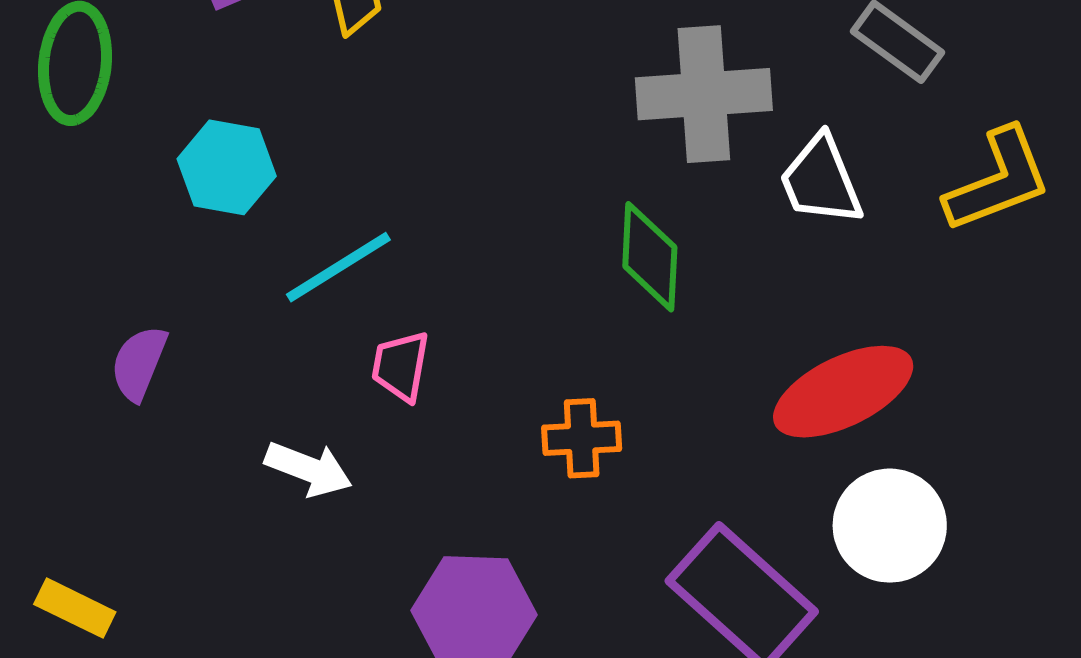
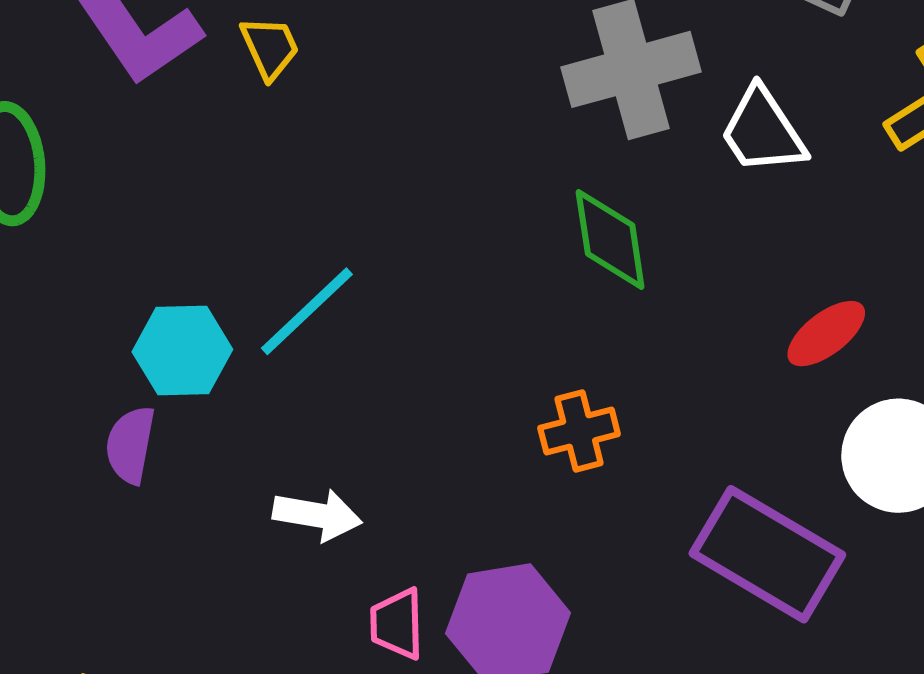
cyan hexagon: (227, 167) -> (182, 351), moved
pink trapezoid: (401, 366) -> (397, 624), moved
red ellipse: (843, 392) -> (826, 334), size x0.6

